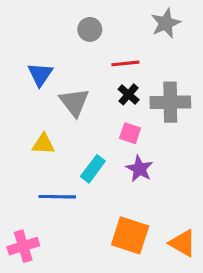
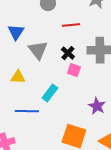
black cross: (129, 94) -> (68, 53), moved
purple star: (139, 169) -> (97, 106), moved

